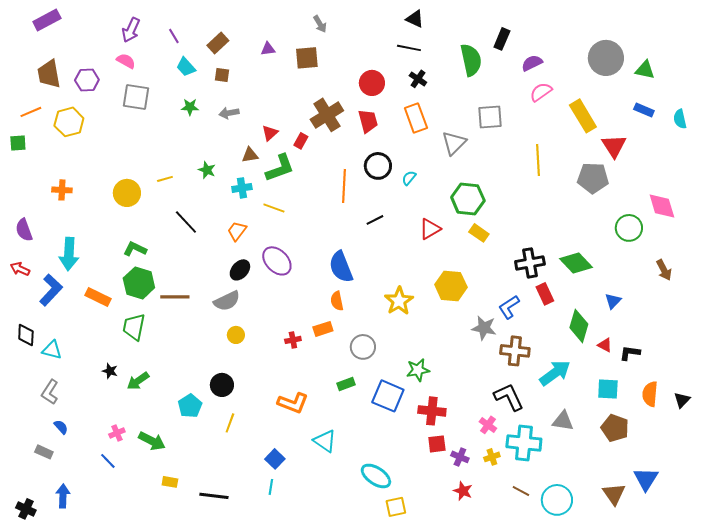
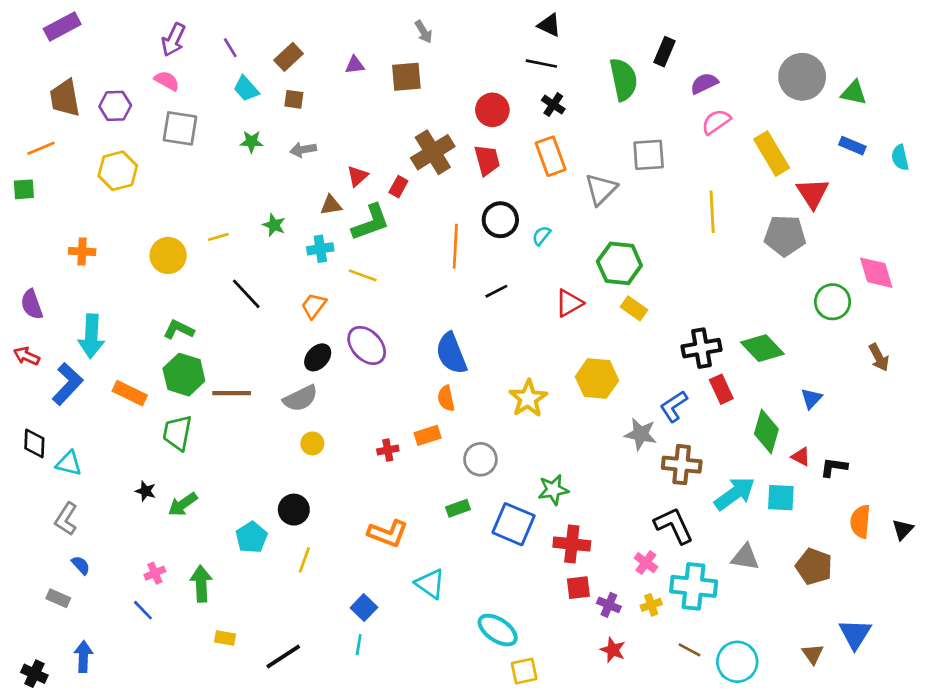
yellow hexagon: (69, 122) -> (118, 171), moved
cyan square: (608, 389) -> (781, 498), moved
green arrow: (152, 441) -> (201, 584), turned -120
brown triangle: (614, 494) -> (813, 654), size x0.7
black line: (214, 496) -> (283, 657), turned -40

